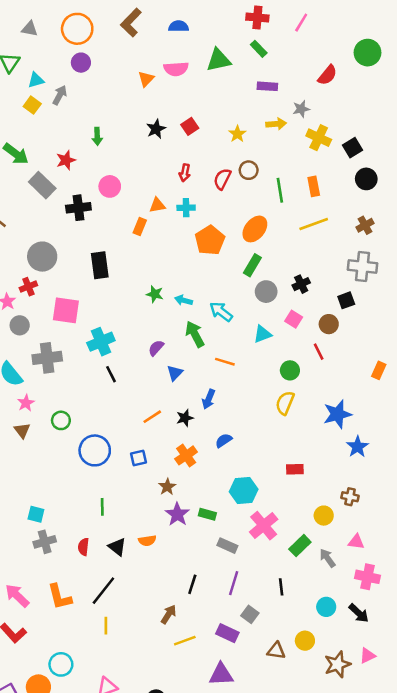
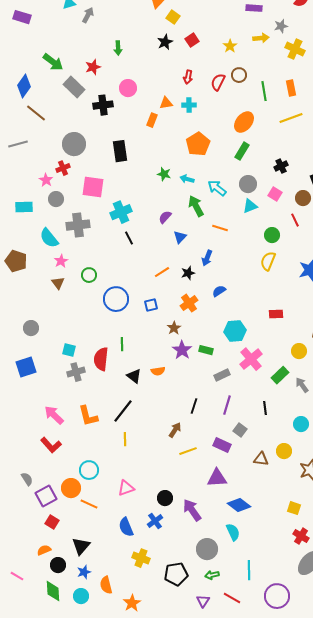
yellow square: (32, 105) -> (173, 17), moved
orange pentagon: (210, 240) -> (198, 144), moved
gray circle: (266, 292) -> (248, 184), moved
gray rectangle: (227, 546) -> (222, 375), turned -49
red semicircle: (83, 547) -> (101, 359), moved, size x1.6

